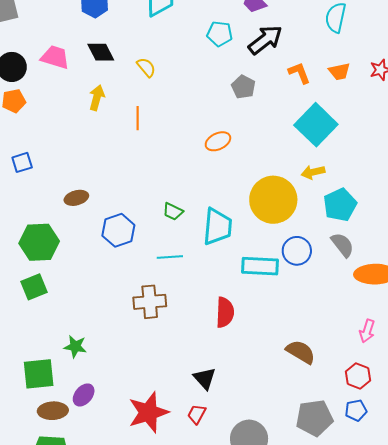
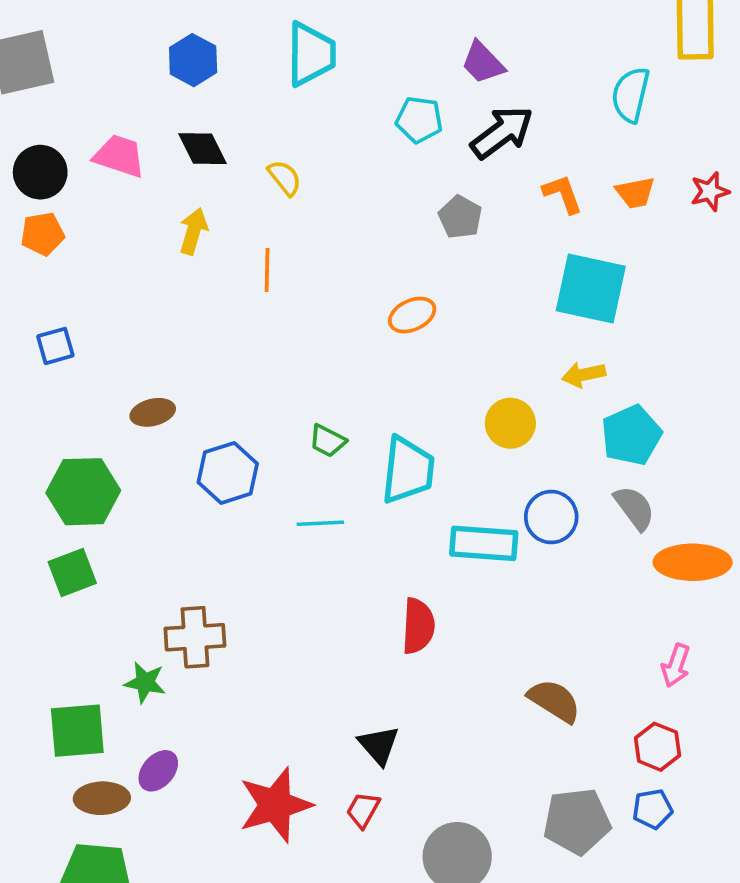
cyan square: (316, 125) -> (591, 289), turned -33
yellow circle: (273, 200) -> (510, 423), size x0.6
brown cross: (150, 302) -> (195, 637), moved

